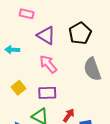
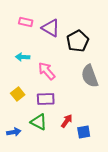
purple triangle: (46, 35) -> (51, 28), moved
cyan arrow: (12, 50) -> (23, 57), moved

